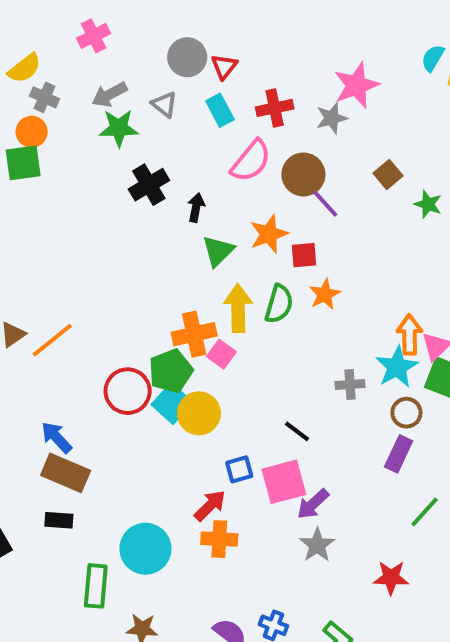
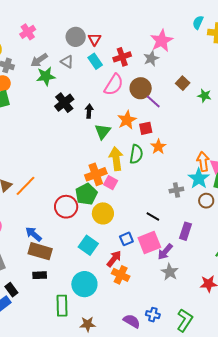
cyan square: (172, 403) -> (88, 245), moved
purple rectangle: (399, 454) -> (186, 231), moved
orange cross: (219, 539) -> (121, 275), turned 30

